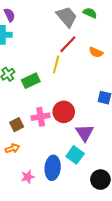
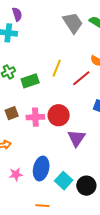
red line: (68, 44) -> (81, 78), moved
brown square: (17, 125) -> (12, 113), moved
cyan square: (75, 155) -> (64, 181), moved

